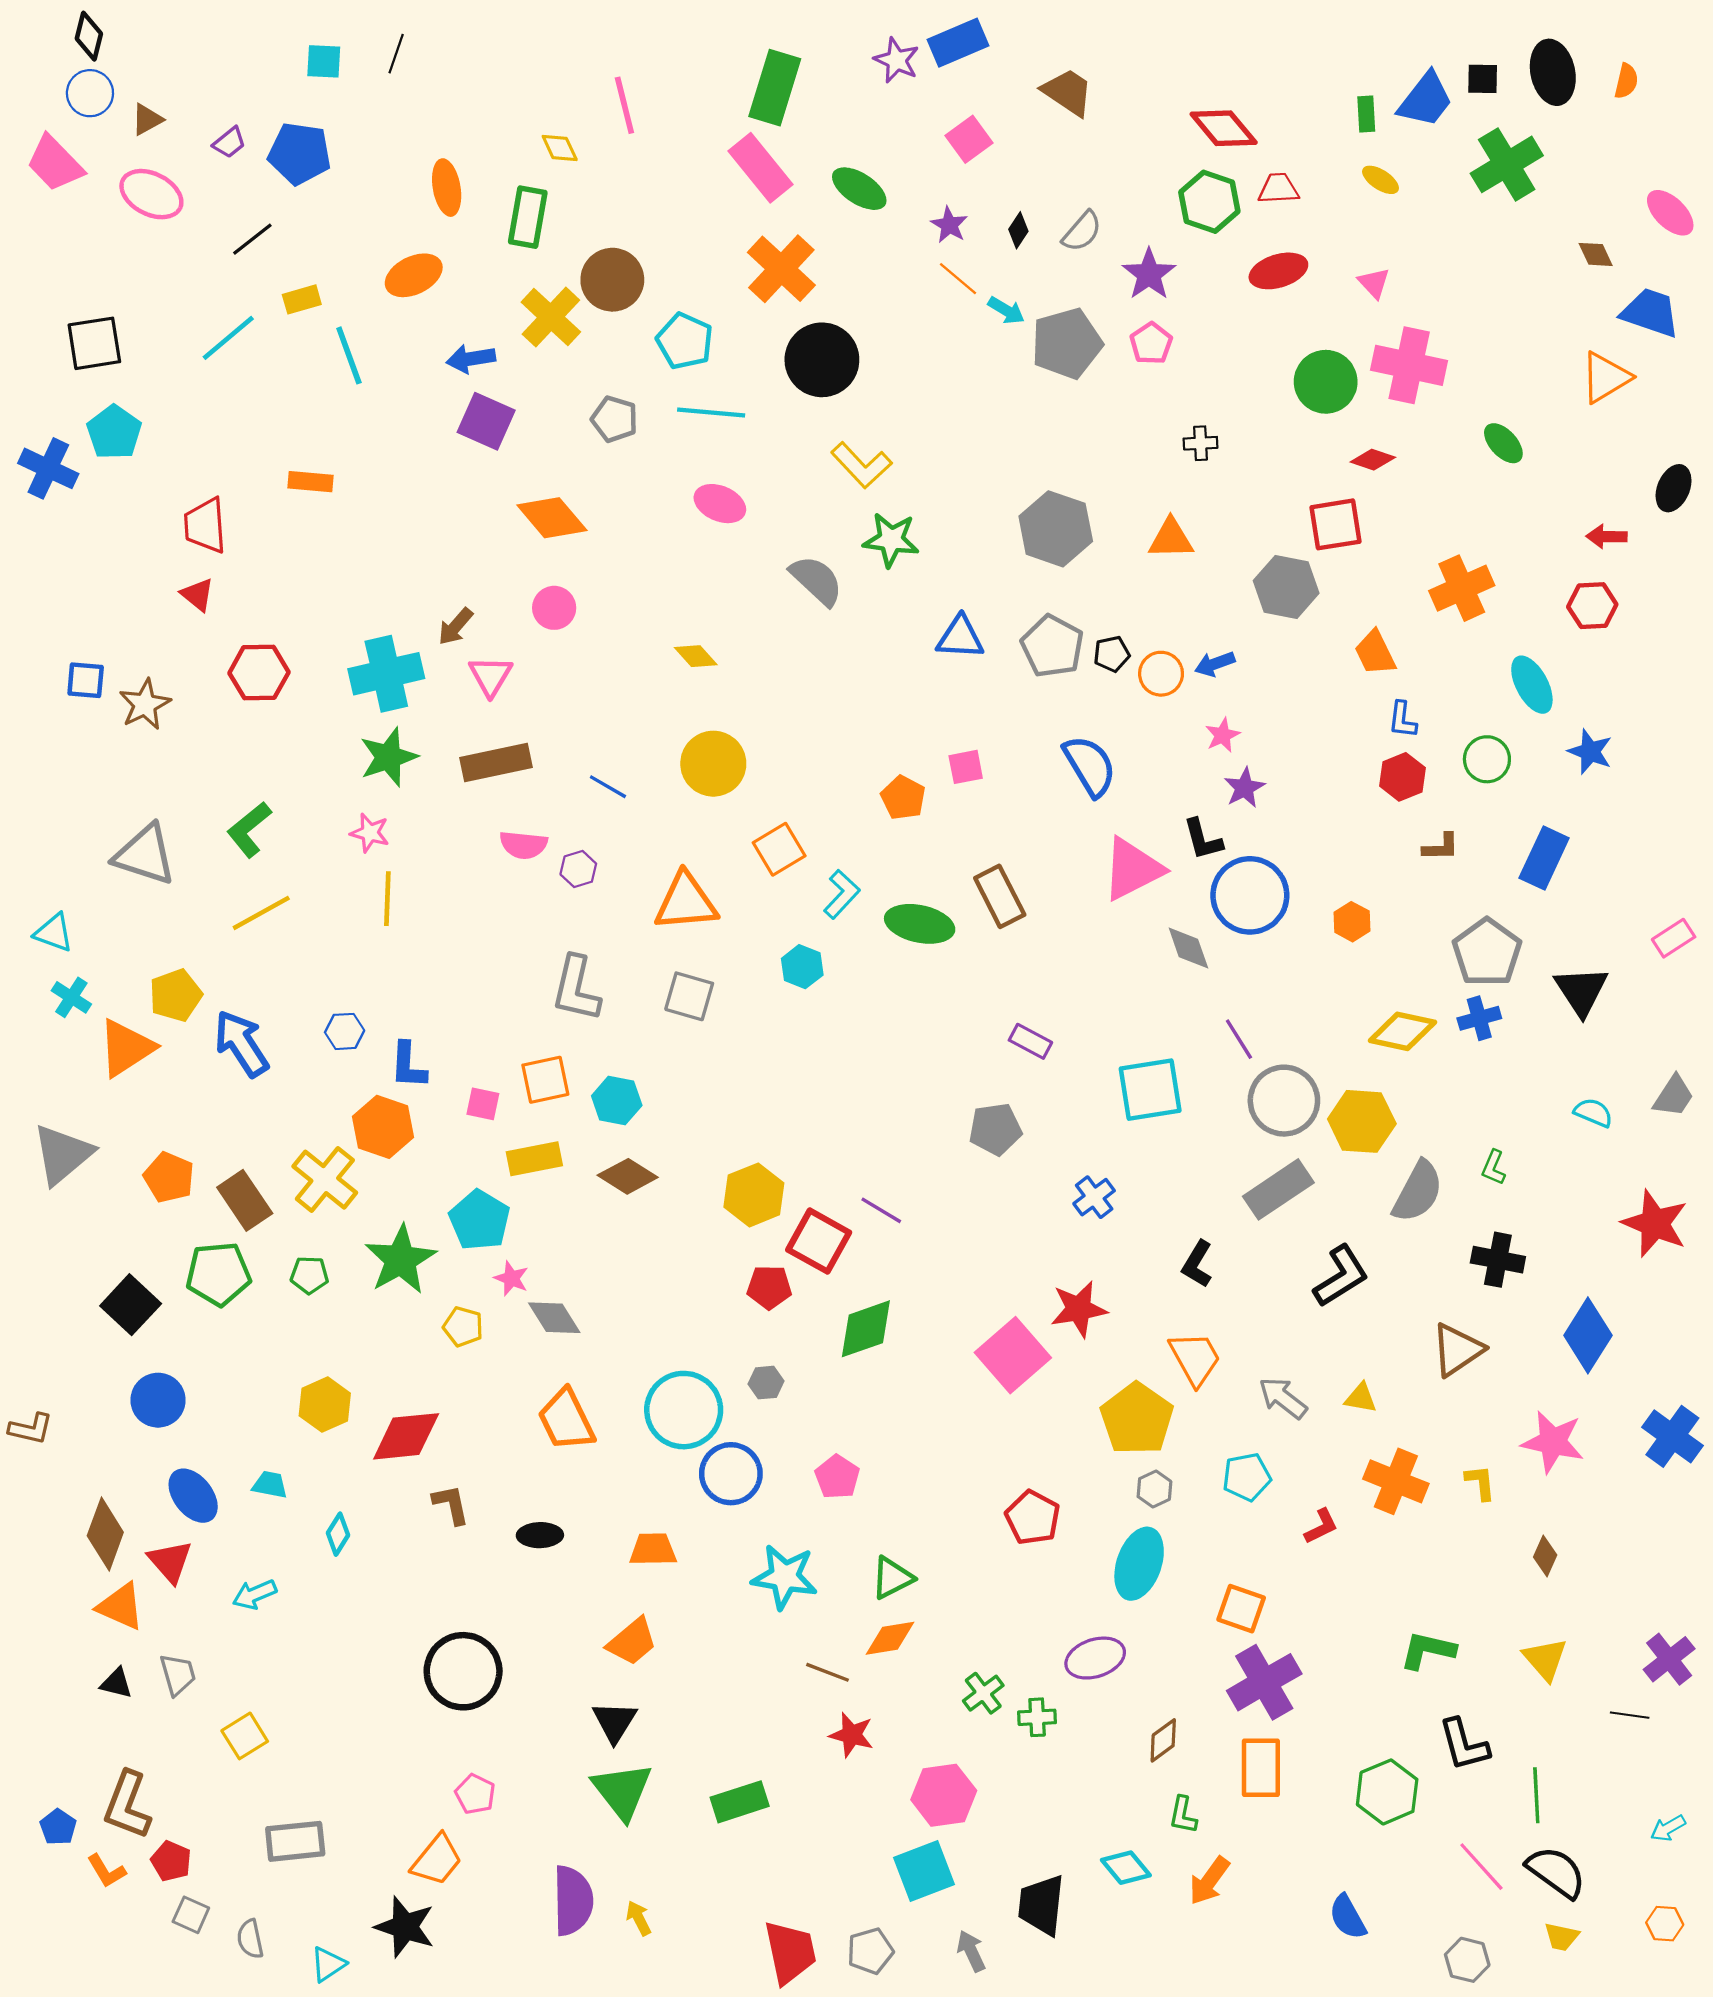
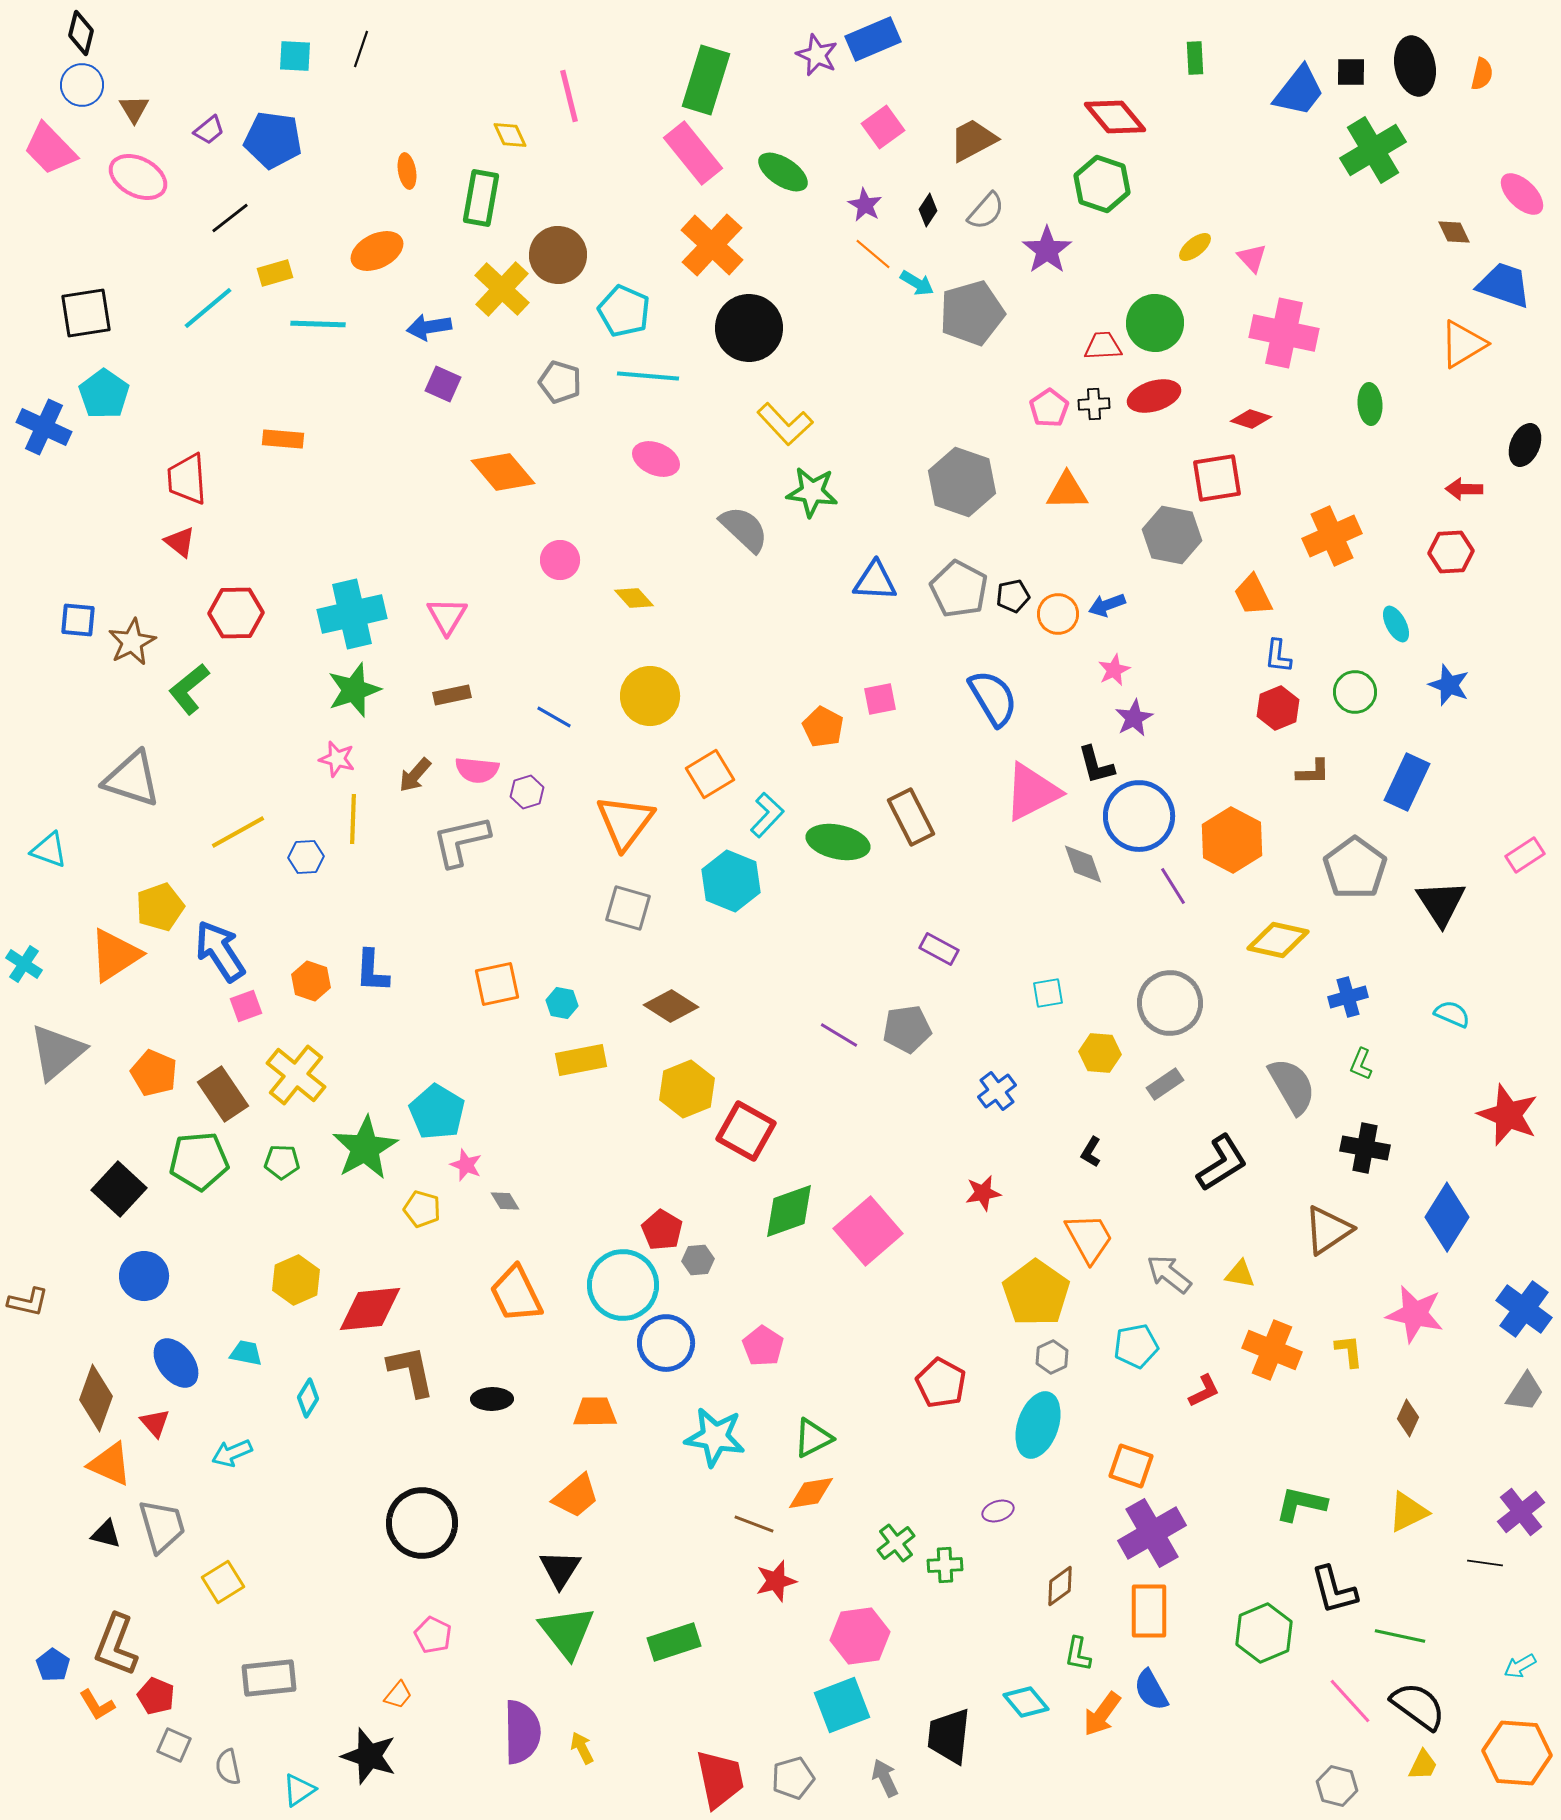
brown trapezoid: (1068, 92) -> (973, 140), moved, turned -62
green rectangle: (1366, 114) -> (1195, 58), moved
brown triangle: (147, 119) -> (134, 109), turned -32
yellow ellipse: (1381, 180) -> (1195, 247), moved, turned -72
orange ellipse: (447, 188) -> (407, 171), size x0.7
red trapezoid: (1278, 189) -> (1103, 346), moved
red ellipse: (1278, 271) -> (1154, 396), moved
pink pentagon: (1151, 343) -> (1049, 408), moved
cyan line: (349, 355) -> (318, 324), turned -68
green circle: (1326, 382) -> (1155, 323), moved
purple square: (486, 421) -> (443, 384), size x0.7
green ellipse: (1503, 443) -> (1370, 404), turned 39
pink circle: (554, 608) -> (560, 560), moved
brown arrow: (455, 626) -> (415, 775), moved
cyan ellipse: (1532, 685) -> (1396, 624), size x0.7
brown rectangle: (496, 763) -> (452, 695), size x0.6
green L-shape: (249, 830) -> (189, 689), moved
orange triangle: (686, 902) -> (625, 822), turned -48
orange hexagon: (1352, 922) -> (1232, 840), size x1.8
cyan hexagon: (802, 967) -> (731, 881), size x1.5
gray L-shape: (576, 989) -> (461, 841), moved, turned 64
cyan cross: (71, 997) -> (24, 964), moved
blue cross: (1479, 1018) -> (1348, 997), moved
blue hexagon: (345, 1031) -> (306, 857), moved
purple line: (1239, 1039) -> (1173, 886), moved
cyan square: (1150, 1090) -> (1048, 993), size x0.5
gray trapezoid: (1674, 1096) -> (1525, 1392), moved
cyan hexagon: (617, 1101) -> (562, 1003), size x0.7
pink square: (483, 1104) -> (246, 1006), moved, turned -32
yellow hexagon: (1362, 1121) -> (1100, 1053), moved, size x0.7
orange hexagon: (383, 1127) -> (311, 981), moved, size x0.7
yellow rectangle: (534, 1159) -> (581, 1060), moved
brown diamond: (628, 1176) -> (671, 1006), moved
gray rectangle: (1278, 1189) -> (1165, 1084), size x0.6
gray semicircle: (1418, 1192) -> (1292, 1086), turned -58
purple line: (881, 1210) -> (839, 1035), moved
black L-shape: (1197, 1264) -> (1091, 1152), size x0.7
red pentagon: (769, 1287) -> (662, 1230), moved, turned 30
red star: (1079, 1309) -> (983, 1193), size x0.7
gray diamond: (554, 1318) -> (505, 1201), size x0.6
pink square: (1013, 1355) -> (868, 1231), moved
brown L-shape: (451, 1504) -> (411, 1371), size x1.4
red triangle: (170, 1561) -> (155, 1423), size x0.7
purple ellipse: (1095, 1658) -> (998, 1511), size x0.6
yellow triangle: (1545, 1659) -> (1408, 1512), turned 45
gray trapezoid: (178, 1674) -> (162, 1526), size x1.4
red star: (852, 1735) -> (776, 1581), turned -30
green line: (1536, 1795) -> (1400, 1636), turned -75
orange trapezoid: (437, 1860) -> (398, 1695), size x0.6
blue semicircle: (1348, 1917) -> (1151, 1690), moved
orange hexagon: (1665, 1924) -> (1517, 1753), size x2.0
yellow trapezoid: (1562, 1937) -> (1423, 1765), turned -76

